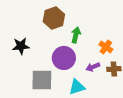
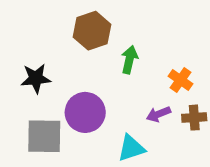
purple circle: (64, 58) -> (85, 112), moved
gray square: (42, 80) -> (44, 136), moved

